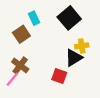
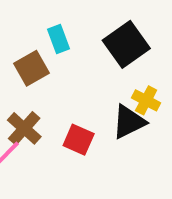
yellow cross: (82, 46) -> (146, 100), turned 32
red square: (59, 76) -> (79, 140), moved

